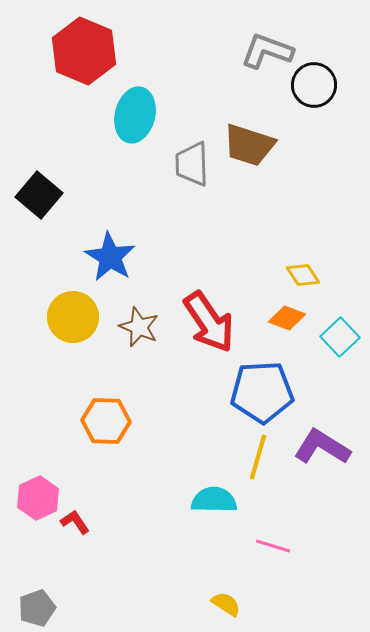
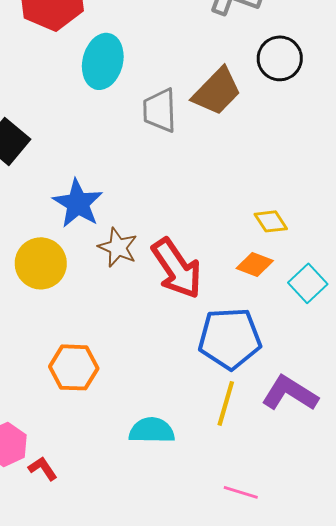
black circle: (314, 85) -> (280, 58), moved
brown trapezoid: (249, 145) -> (217, 91), turned -64
brown star: (139, 327) -> (118, 247), moved
cyan semicircle: (214, 500) -> (152, 430), moved

